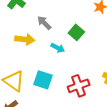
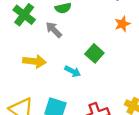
gray arrow: (44, 23) -> (54, 30), moved

